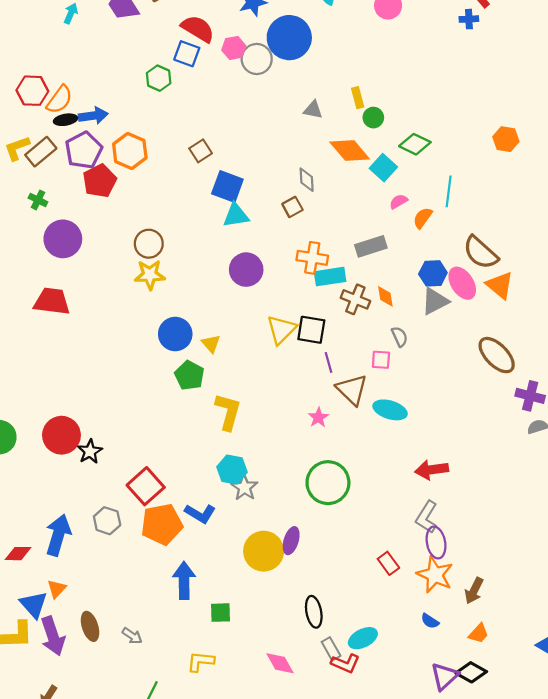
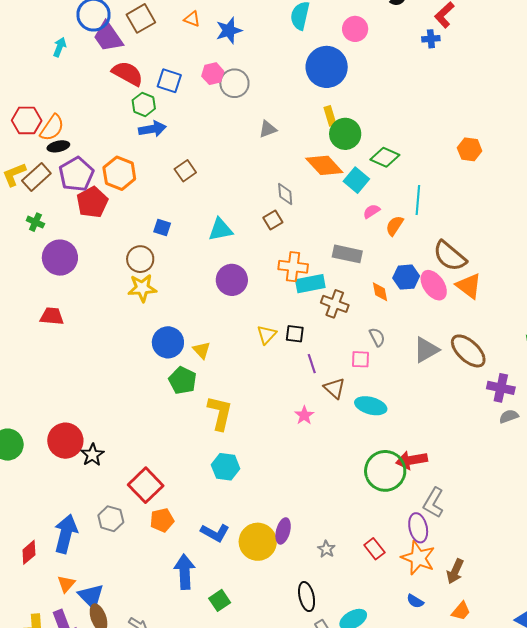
red semicircle: (198, 29) -> (128, 73), moved
blue circle: (289, 38) -> (327, 67), moved
gray triangle: (313, 110) -> (268, 129), moved, turned -30
blue arrow: (93, 116) -> (152, 129), moved
green circle: (373, 118) -> (345, 134), size x1.6
blue square: (227, 187) -> (162, 228), moved, size x0.6
gray rectangle: (371, 246) -> (347, 254), turned 32
orange diamond: (385, 296) -> (380, 292), moved
red trapezoid: (52, 301) -> (52, 316), size x0.7
gray triangle: (435, 301) -> (426, 350), moved
yellow triangle: (281, 330) -> (267, 335), size x0.7
black square: (311, 330) -> (295, 334), size x0.7
brown triangle: (352, 390) -> (334, 388), size x0.7
green circle: (328, 483) -> (385, 471), moved
gray star: (244, 487) -> (326, 549), moved, size x0.7
blue L-shape: (200, 513) -> (215, 533), moved
gray L-shape: (427, 517) -> (433, 503), moved
orange pentagon: (162, 524) -> (162, 520), size x0.6
red diamond: (18, 554) -> (29, 552), turned -40
blue triangle: (34, 605) -> (91, 596), moved
green square: (220, 613) -> (220, 600), turned -30

